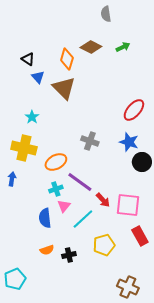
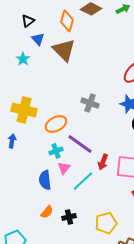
black triangle: (28, 59) -> (28, 21), turned 48
cyan star: (32, 117) -> (23, 59), moved
red arrow: (103, 200) -> (103, 162), turned 63
yellow pentagon: (104, 245) -> (106, 223), moved
orange semicircle: (47, 250) -> (47, 212), turned -32

